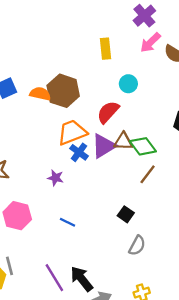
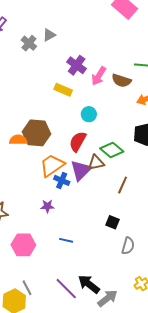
purple cross: (144, 16) -> (77, 65), moved
yellow rectangle: (106, 49) -> (63, 90), turned -48
green diamond: (143, 146) -> (112, 150), moved

